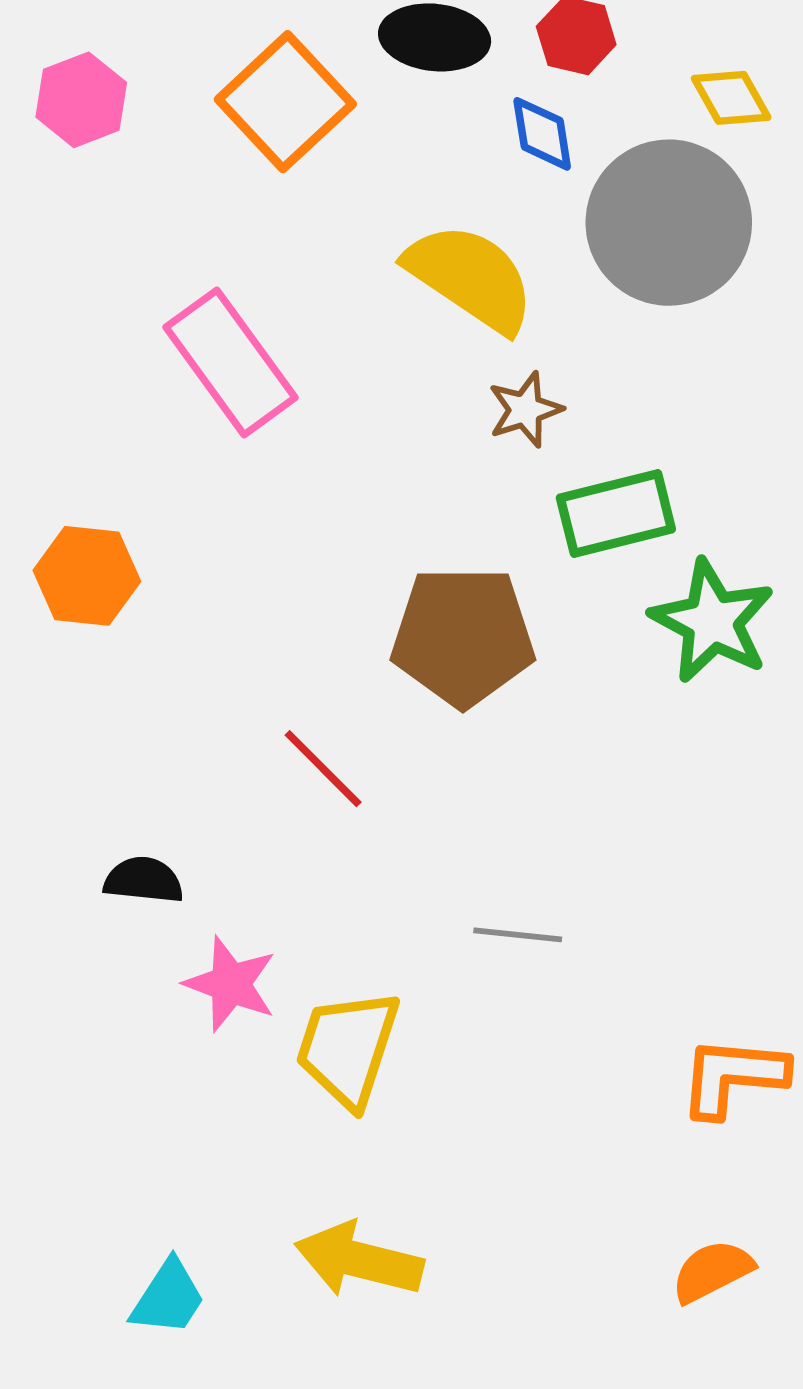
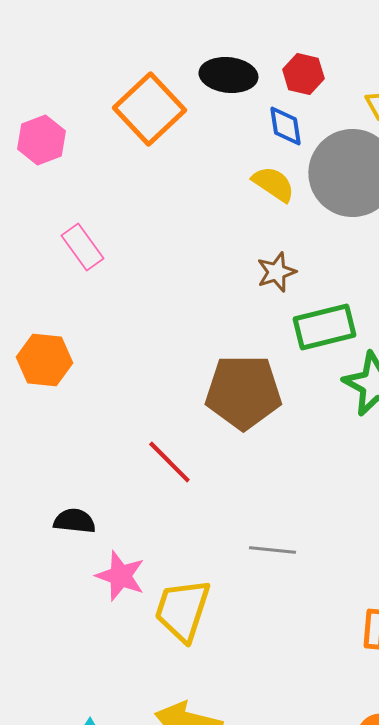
pink hexagon: (81, 100) -> (41, 140), moved
yellow semicircle: (470, 277) -> (273, 184), moved, size x0.6
pink rectangle: (230, 362) -> (82, 247), moved, size x0.6

